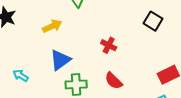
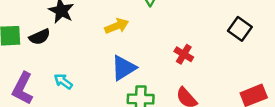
cyan arrow: (21, 76) -> (63, 81), moved

